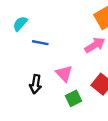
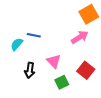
cyan semicircle: (20, 24) -> (17, 44), moved

